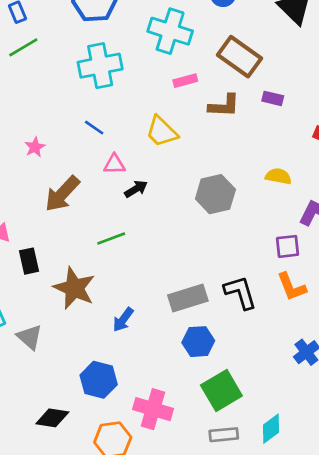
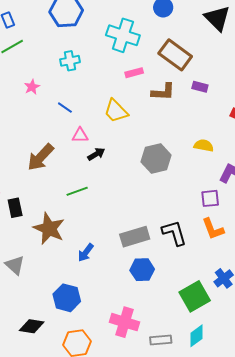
cyan cross: (100, 66) -> (70, 61), size x0.6
pink star: (35, 147) -> (32, 87), moved
green square: (221, 390) -> (195, 296), moved
pink cross: (153, 409) -> (125, 322), moved

